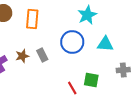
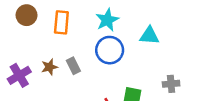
cyan star: (87, 15) -> (107, 20), moved
cyan triangle: (105, 44) -> (149, 36), moved

